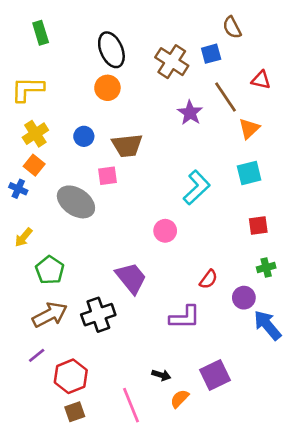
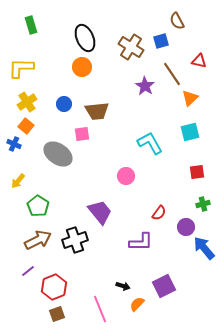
cyan L-shape: (197, 187) -> (150, 143), turned -76

